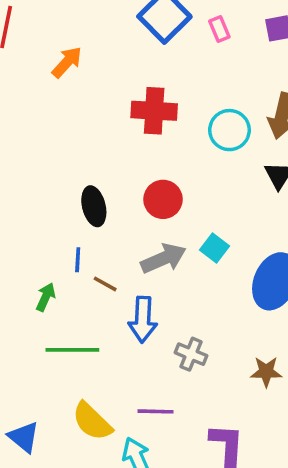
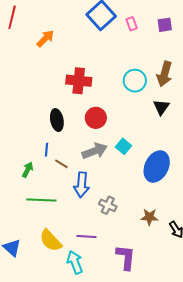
red cross: (154, 111) -> (79, 81), moved

